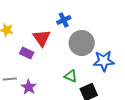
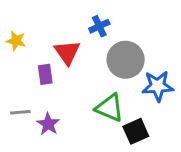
purple rectangle: (27, 53) -> (45, 74), turned 56
green triangle: (71, 76) -> (110, 108), size x1.5

